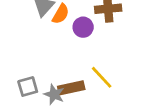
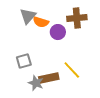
orange semicircle: (61, 14) -> (41, 22), turned 77
gray square: (28, 87) -> (24, 61), moved

